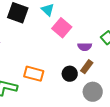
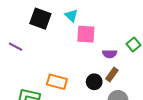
pink square: (62, 28) -> (86, 34), turned -36

